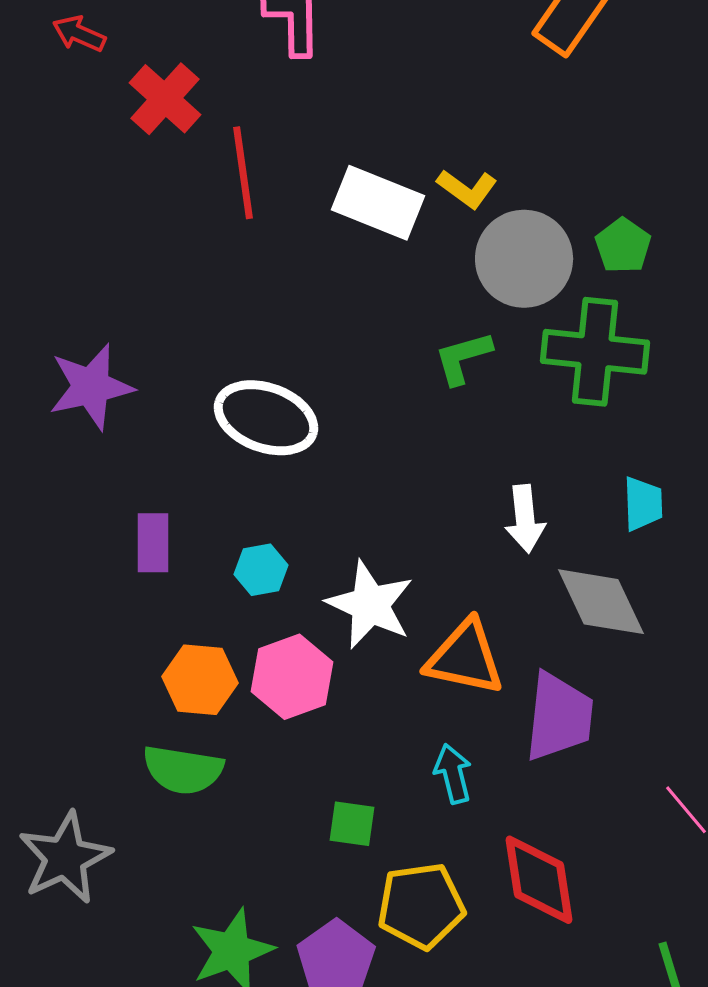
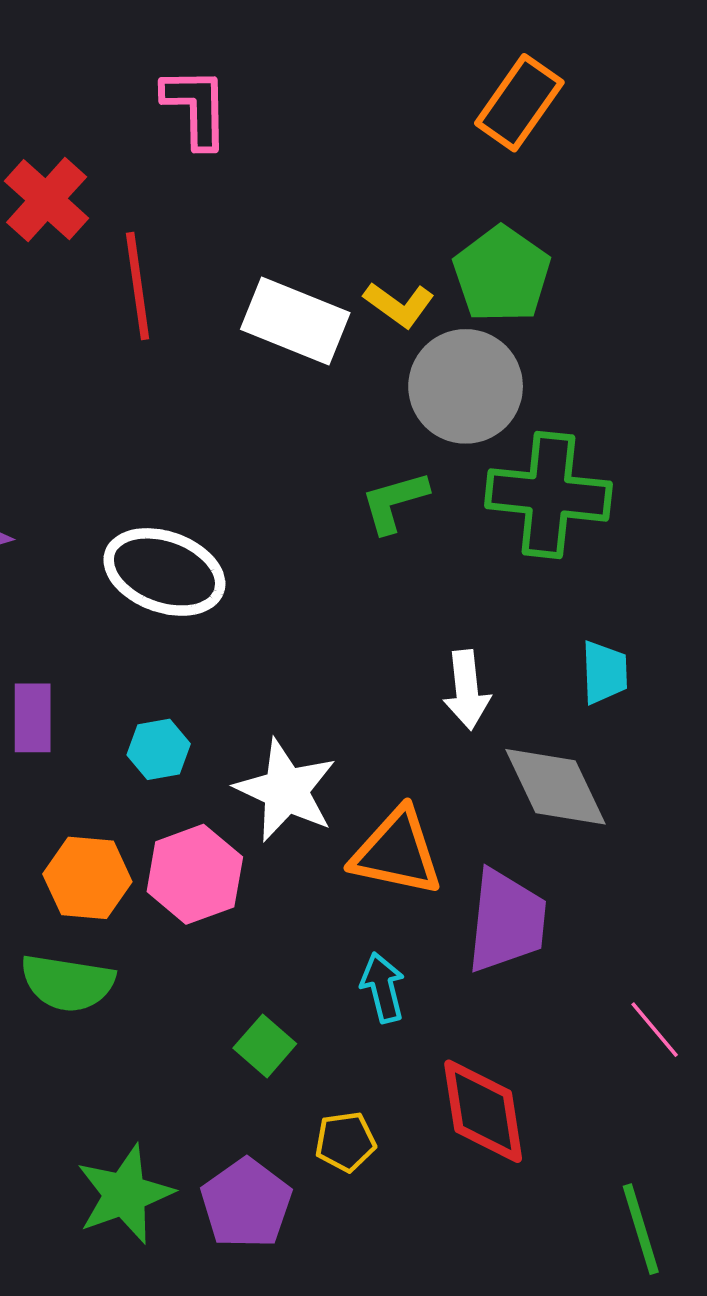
green pentagon: (623, 246) -> (502, 274), moved, size x1.5
green square: (352, 824) -> (265, 1046), turned 33
yellow pentagon: (421, 906) -> (345, 1142), size x0.6

